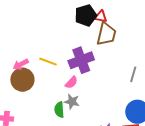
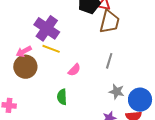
purple cross: (81, 60) -> (47, 28), moved, turned -35
gray line: (133, 74) -> (109, 61), moved
gray star: (72, 102) -> (117, 92), moved

